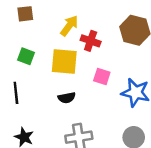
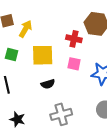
yellow arrow: (69, 26) -> (25, 29), moved
red cross: (91, 41) -> (74, 39), moved

